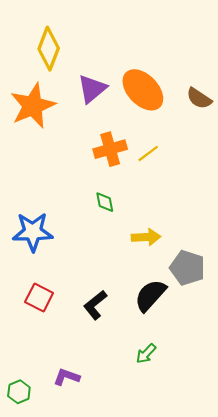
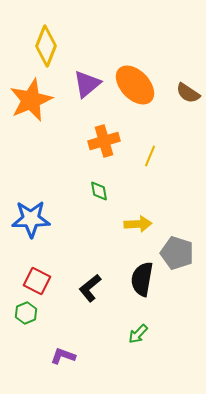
yellow line: (148, 153) -> (150, 156), moved, turned -30
black semicircle: (150, 295) -> (142, 279), turned -32
green hexagon: (19, 392) -> (26, 313), moved

